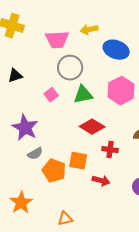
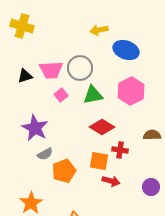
pink trapezoid: (57, 40) -> (51, 70), moved
orange square: (78, 161) -> (99, 161), moved
orange pentagon: (54, 171) -> (64, 171), turned 30

